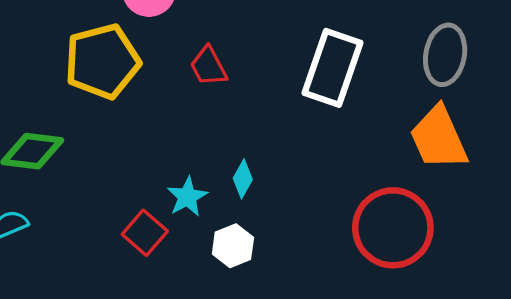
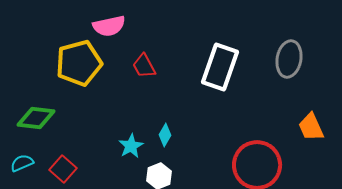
orange trapezoid: (439, 138) -> (311, 127), moved, size x0.7
red square: (145, 233) -> (63, 169), moved

